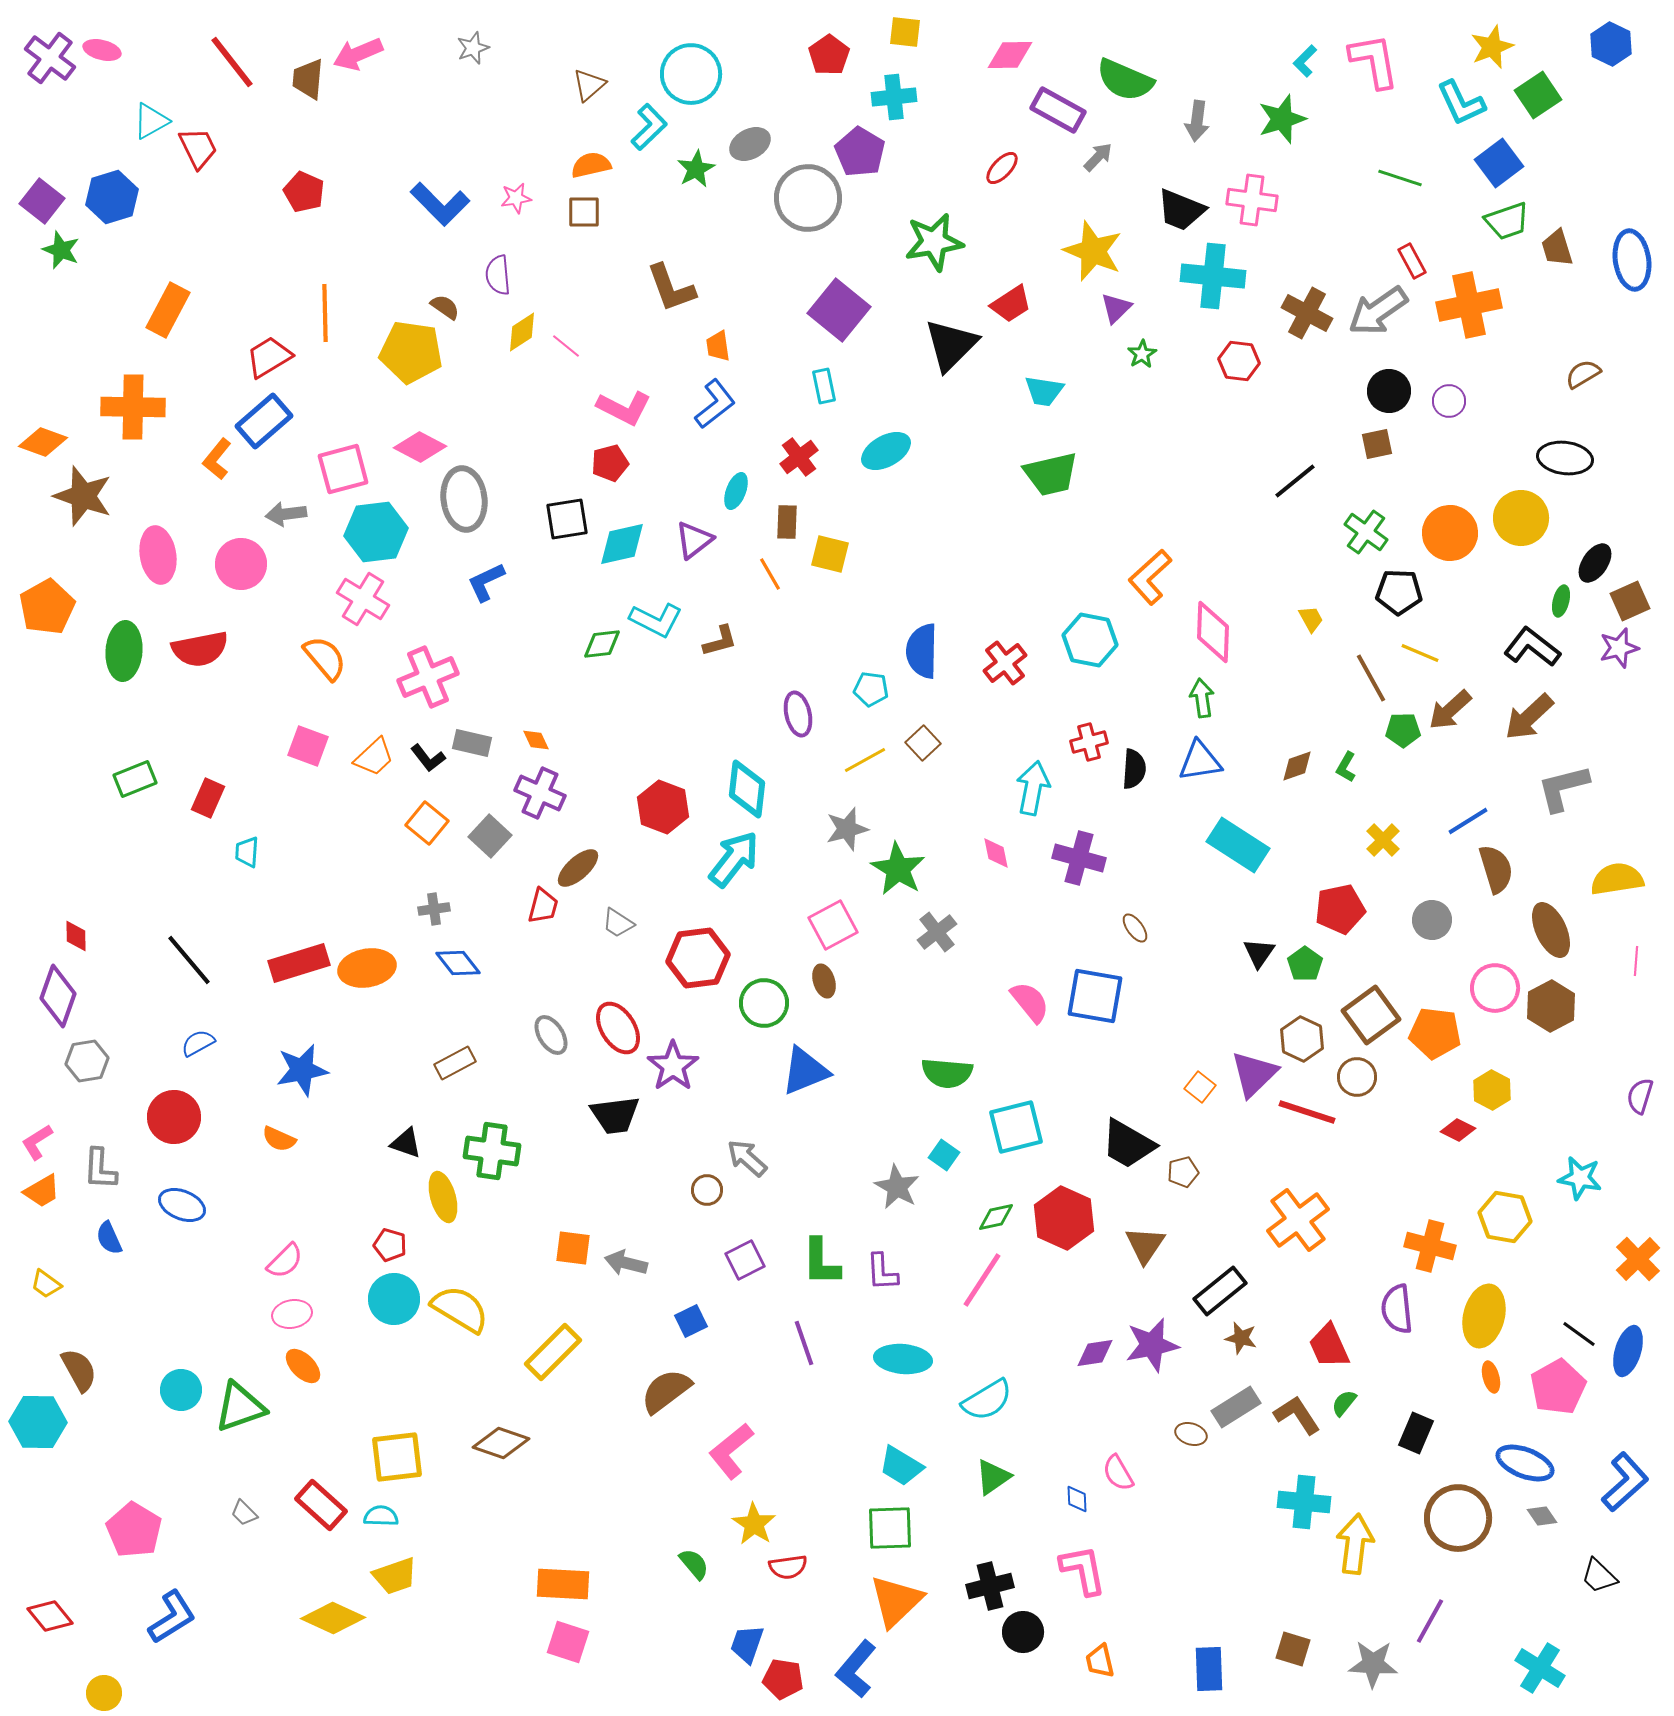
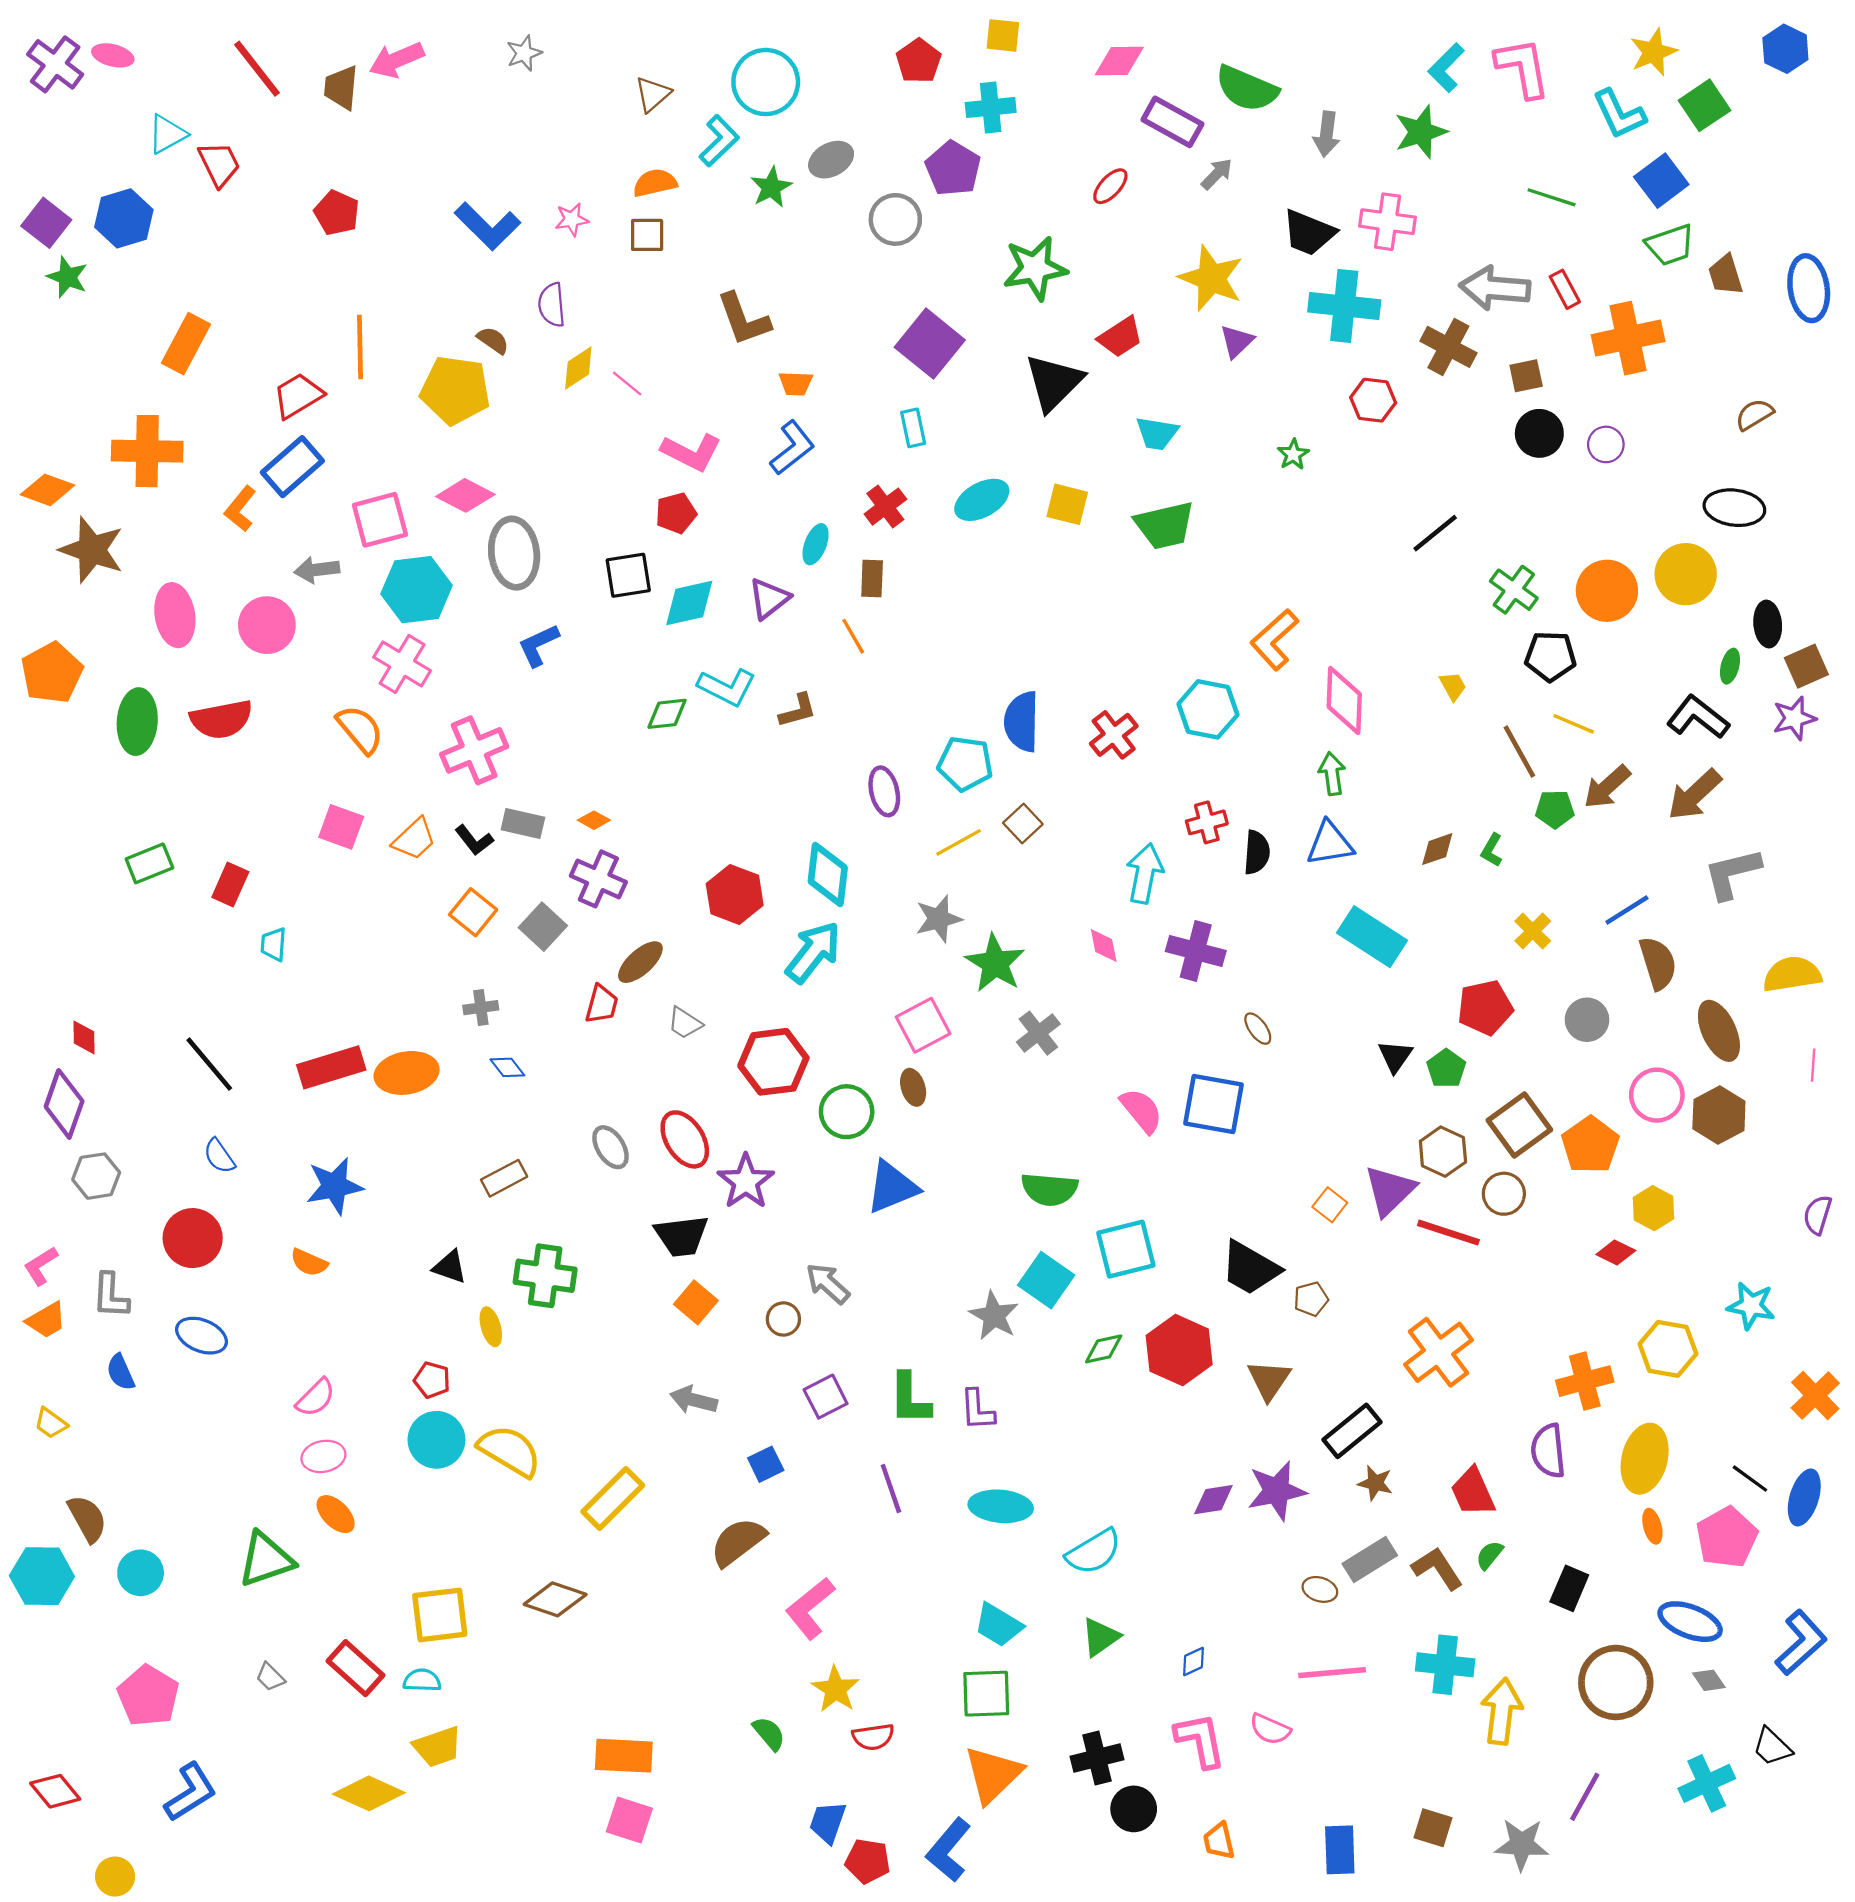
cyan L-shape: (1305, 61) -> (1446, 68), size x1.4
gray circle: (808, 198) -> (895, 219), size x0.7
gray arrow: (1378, 311) -> (1495, 288), moved, turned 40
orange trapezoid: (718, 346) -> (796, 383), turned -80
green star: (1142, 354) -> (1293, 454), moved
brown square: (1377, 444) -> (1526, 376), moved
yellow square: (830, 554) -> (1067, 504), moved
black ellipse: (1595, 563) -> (1768, 624), turned -39
cyan pentagon: (871, 689) -> (965, 764), size x1.4
orange diamond: (536, 740) -> (594, 820), turned -36
blue diamond: (458, 963) -> (507, 1067), size x0.7
orange pentagon: (1435, 1033) -> (1590, 1145), turned 30
blue semicircle: (198, 1043) -> (219, 1156), turned -96
cyan square: (944, 1155) -> (1046, 1280), size x1.6
yellow ellipse: (443, 1197) -> (491, 1327), size x0.7
orange cross: (1430, 1246) -> (1585, 1381), turned -30
orange square: (573, 1248) -> (696, 1302), moved, turned 33
pink line: (982, 1280) -> (1332, 1673), moved, turned 52
cyan circle: (181, 1390) -> (141, 1573), moved
pink semicircle: (1118, 1473) -> (1270, 1729), moved, turned -36
blue diamond: (1077, 1499) -> (1194, 1661), turned 68
cyan cross: (1540, 1668) -> (1707, 1783), moved, turned 33

